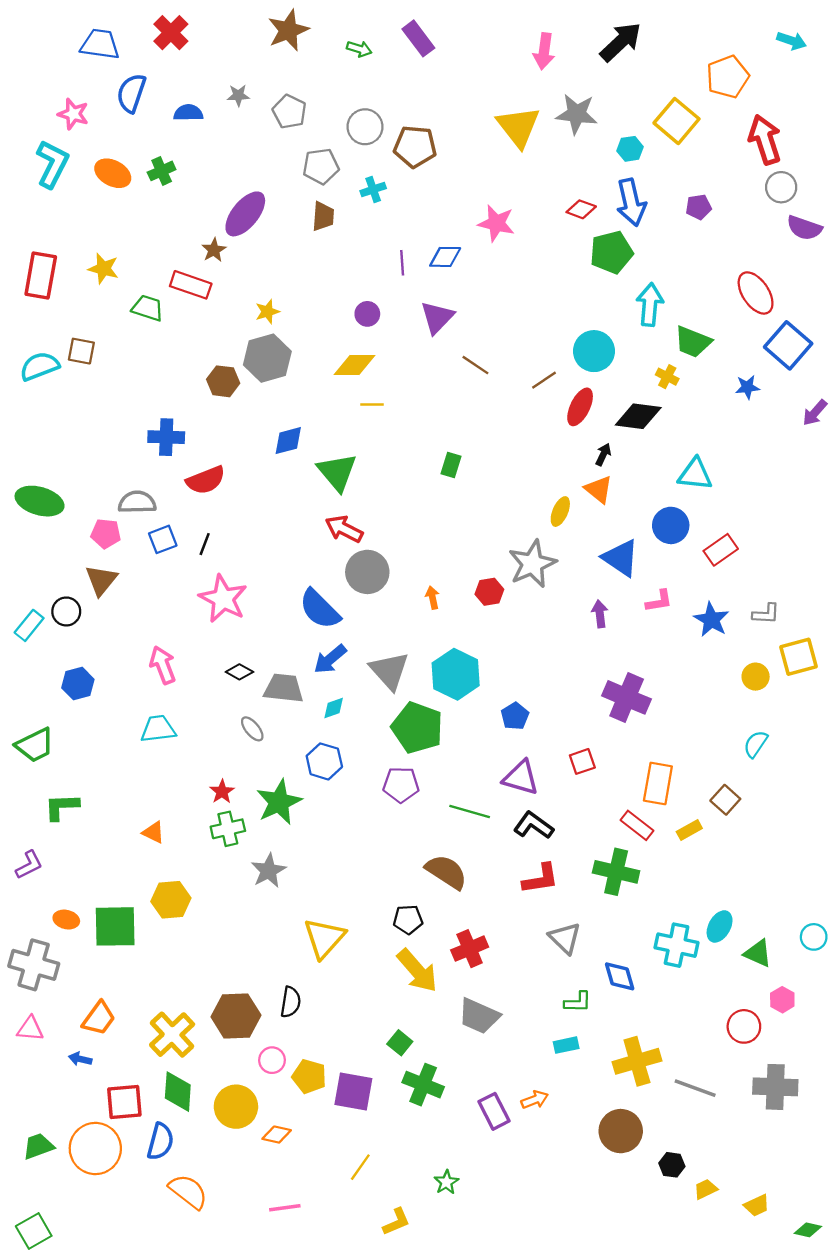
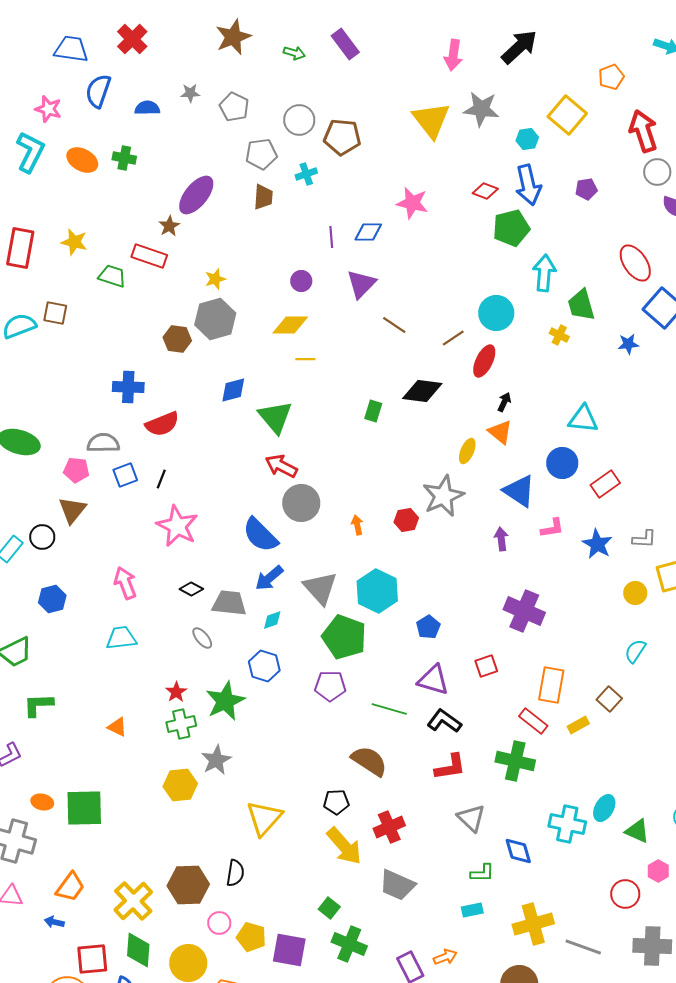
orange pentagon: (728, 77) -> (611, 77), size x0.7
green cross: (162, 171) -> (124, 158), turned 35
green trapezoid: (693, 342) -> (581, 305), turned 52
black diamond: (638, 416) -> (422, 391), moved
yellow hexagon: (171, 900) -> (180, 785), moved

